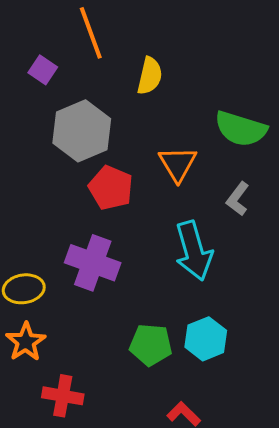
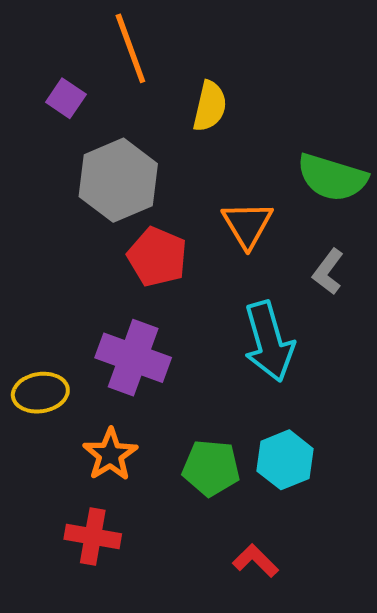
orange star: (26, 342) -> (110, 454), moved

